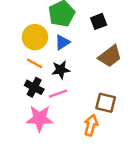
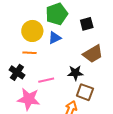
orange line: (35, 63) -> (30, 53), turned -32
black star: (61, 70) -> (75, 73), moved
black cross: (34, 87) -> (17, 72), moved

